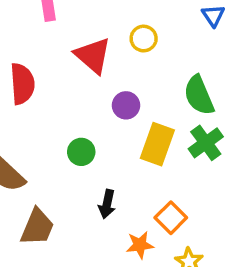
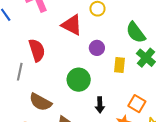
yellow rectangle: (157, 144) -> (119, 65), size x0.7
green circle: (81, 152) -> (79, 80), size x1.5

